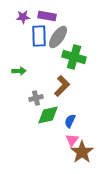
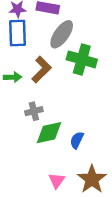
blue rectangle: (39, 36) -> (18, 33), moved
brown L-shape: (62, 86) -> (41, 70), moved
pink triangle: (72, 140) -> (57, 181), moved

